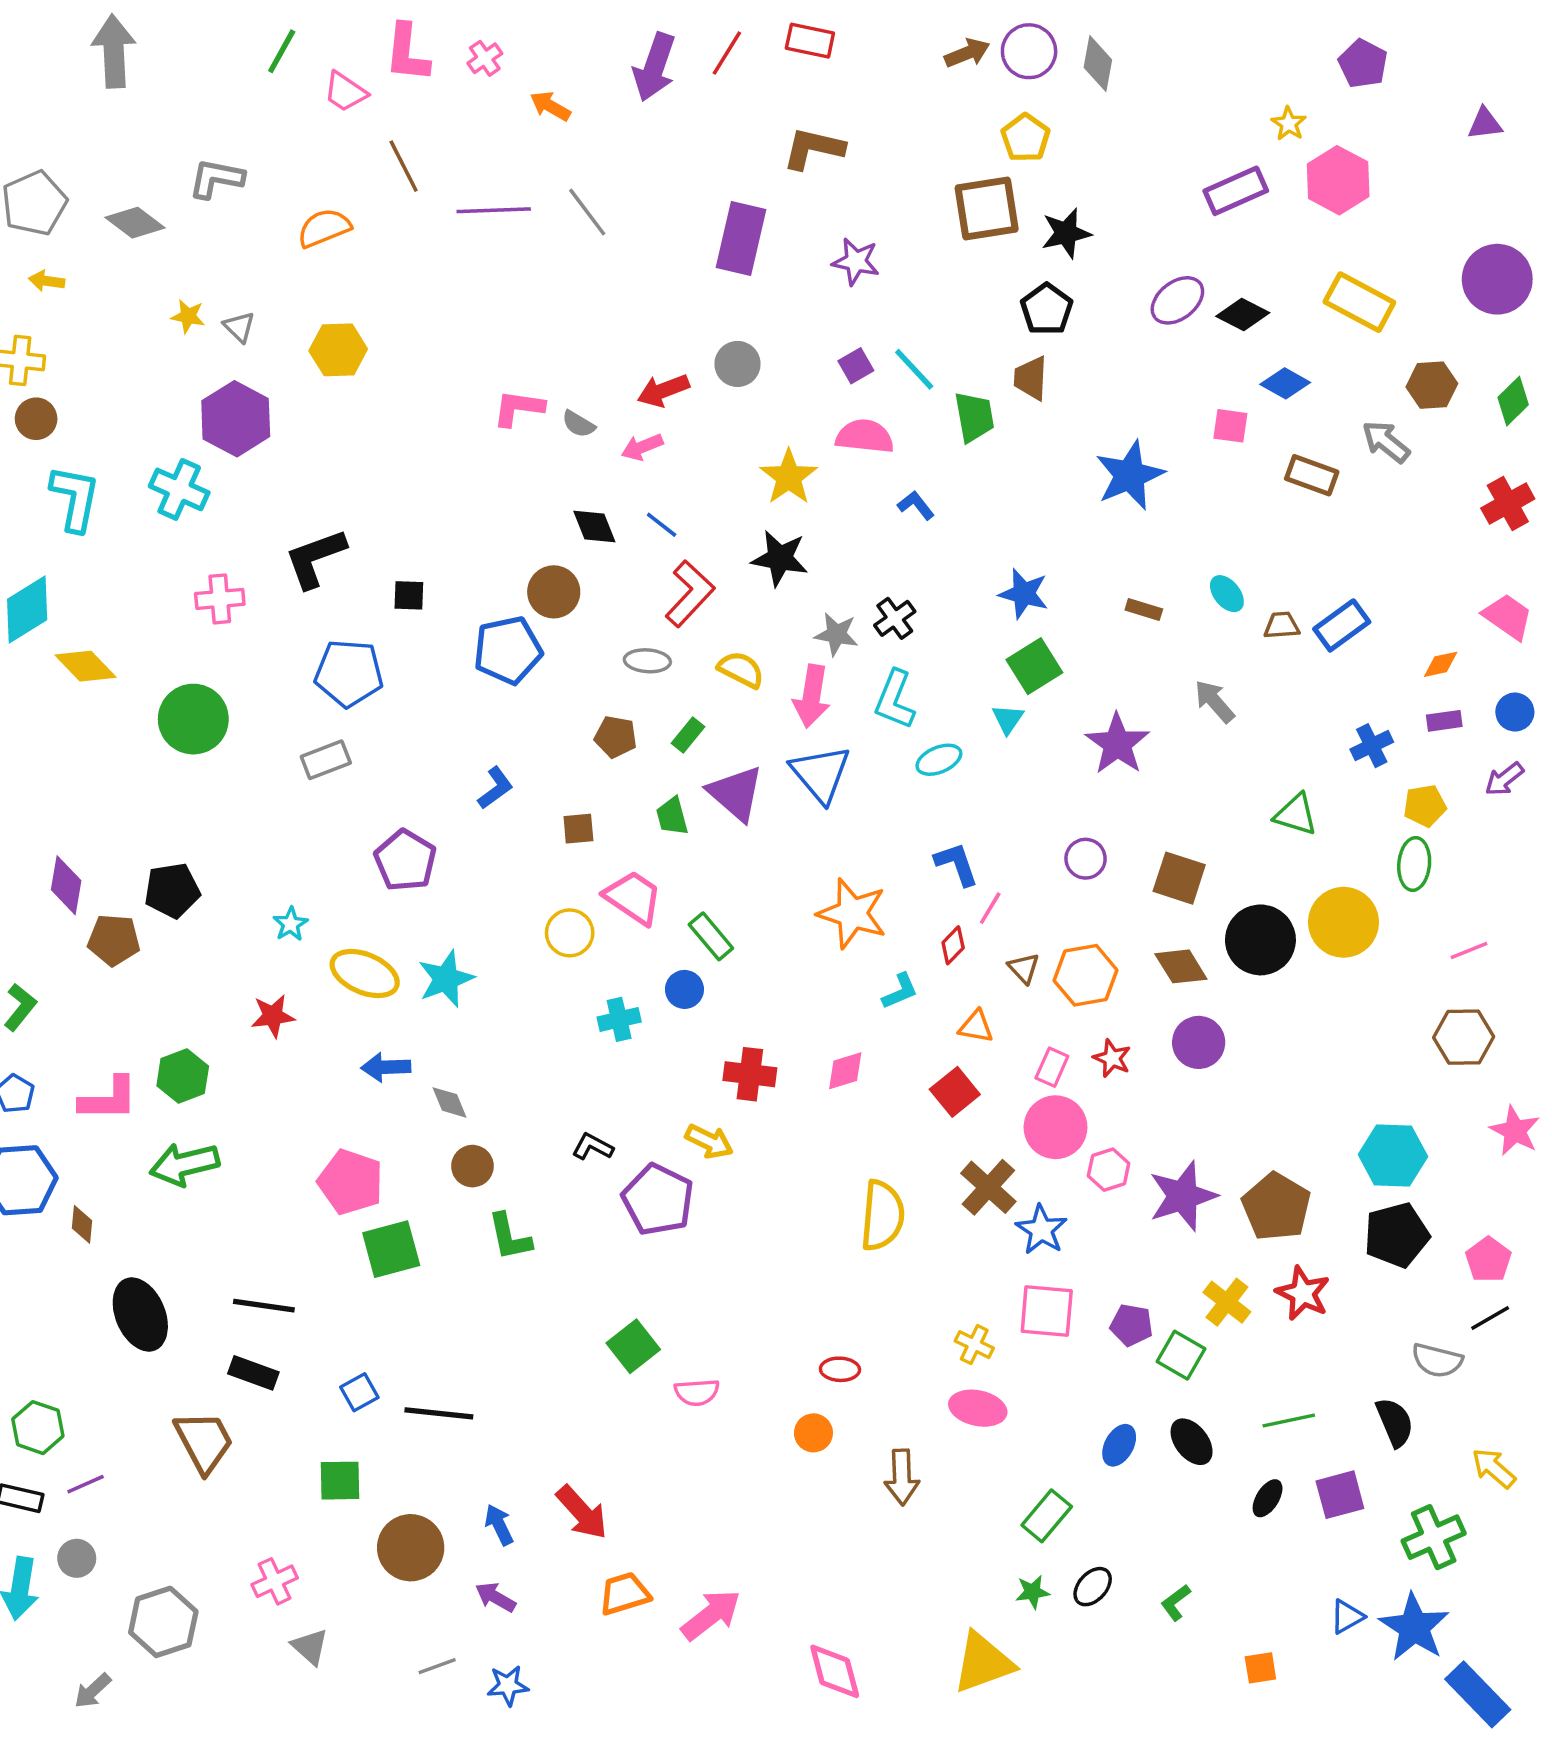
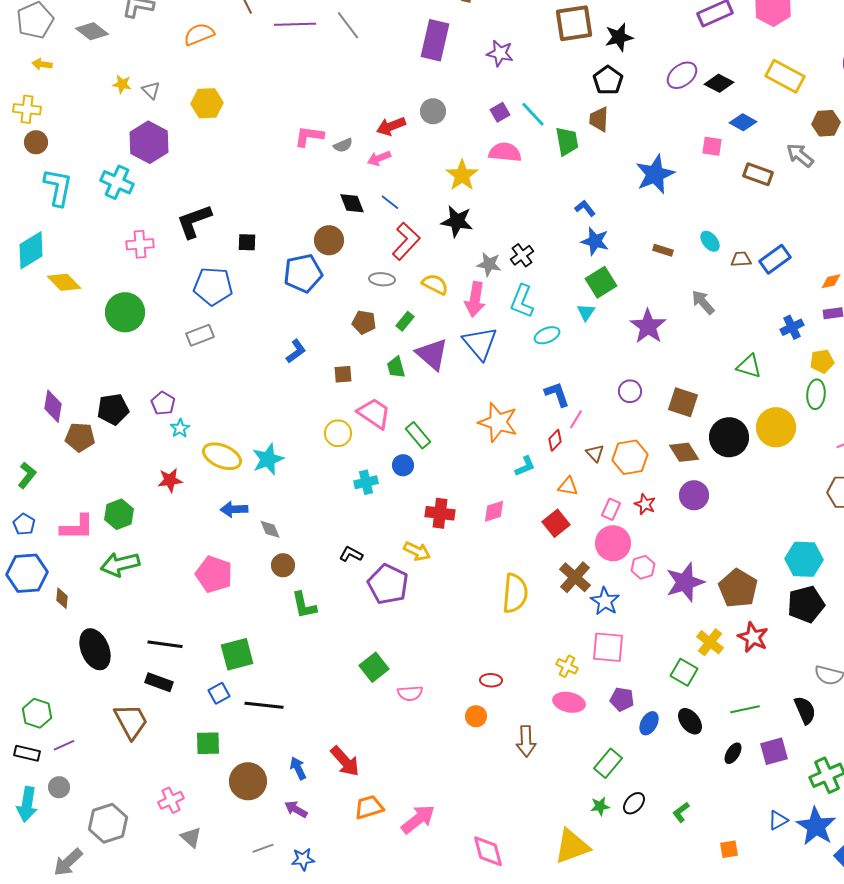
gray semicircle: (578, 424) -> (343, 145), turned -54
blue L-shape: (916, 505) -> (585, 208), moved
purple pentagon: (405, 860) -> (163, 403), moved, size x0.7
green square: (391, 1249) -> (237, 654), moved
purple pentagon: (1131, 1325) -> (622, 699), moved
gray arrow: (93, 1691) -> (68, 862), size x1.4

